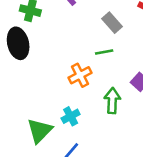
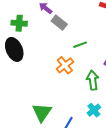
gray rectangle: (112, 23) -> (59, 23), moved
cyan cross: (71, 116) -> (94, 110), moved

